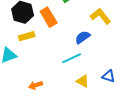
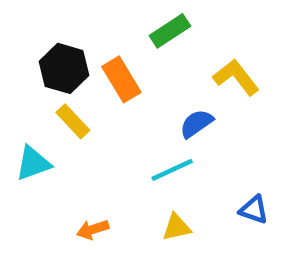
yellow rectangle: (27, 36) -> (73, 121), turned 63
yellow triangle: (83, 81) -> (177, 227), moved, turned -40

